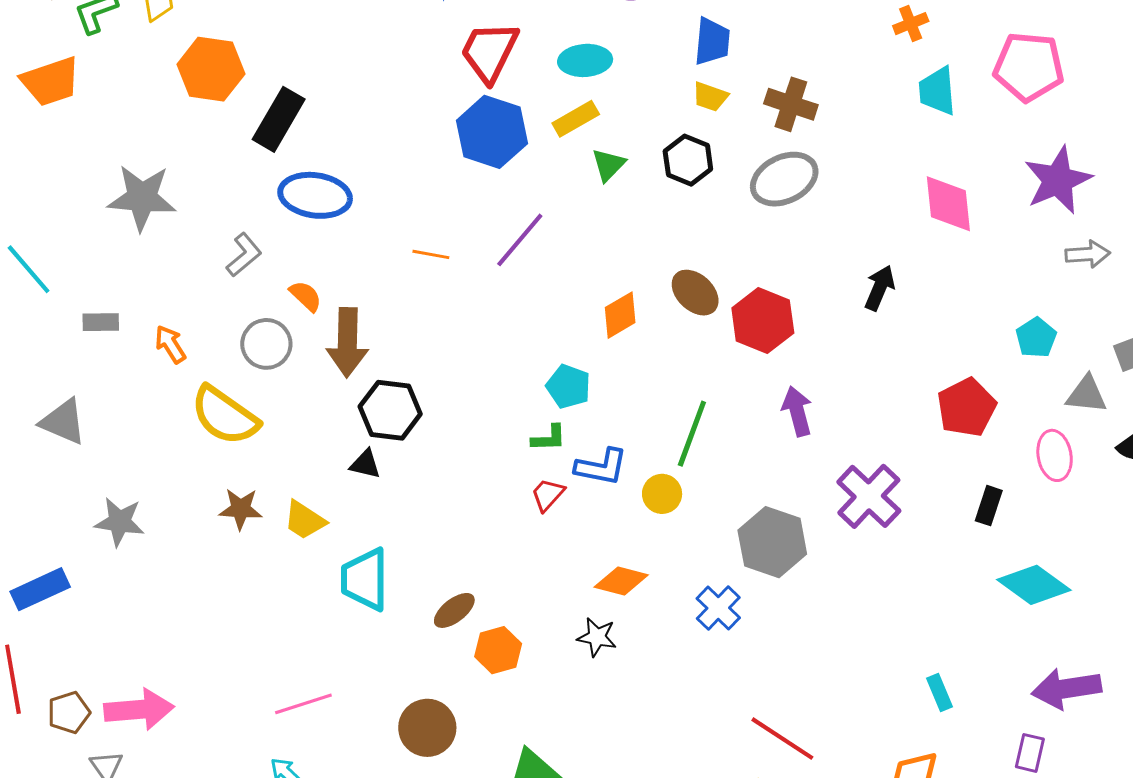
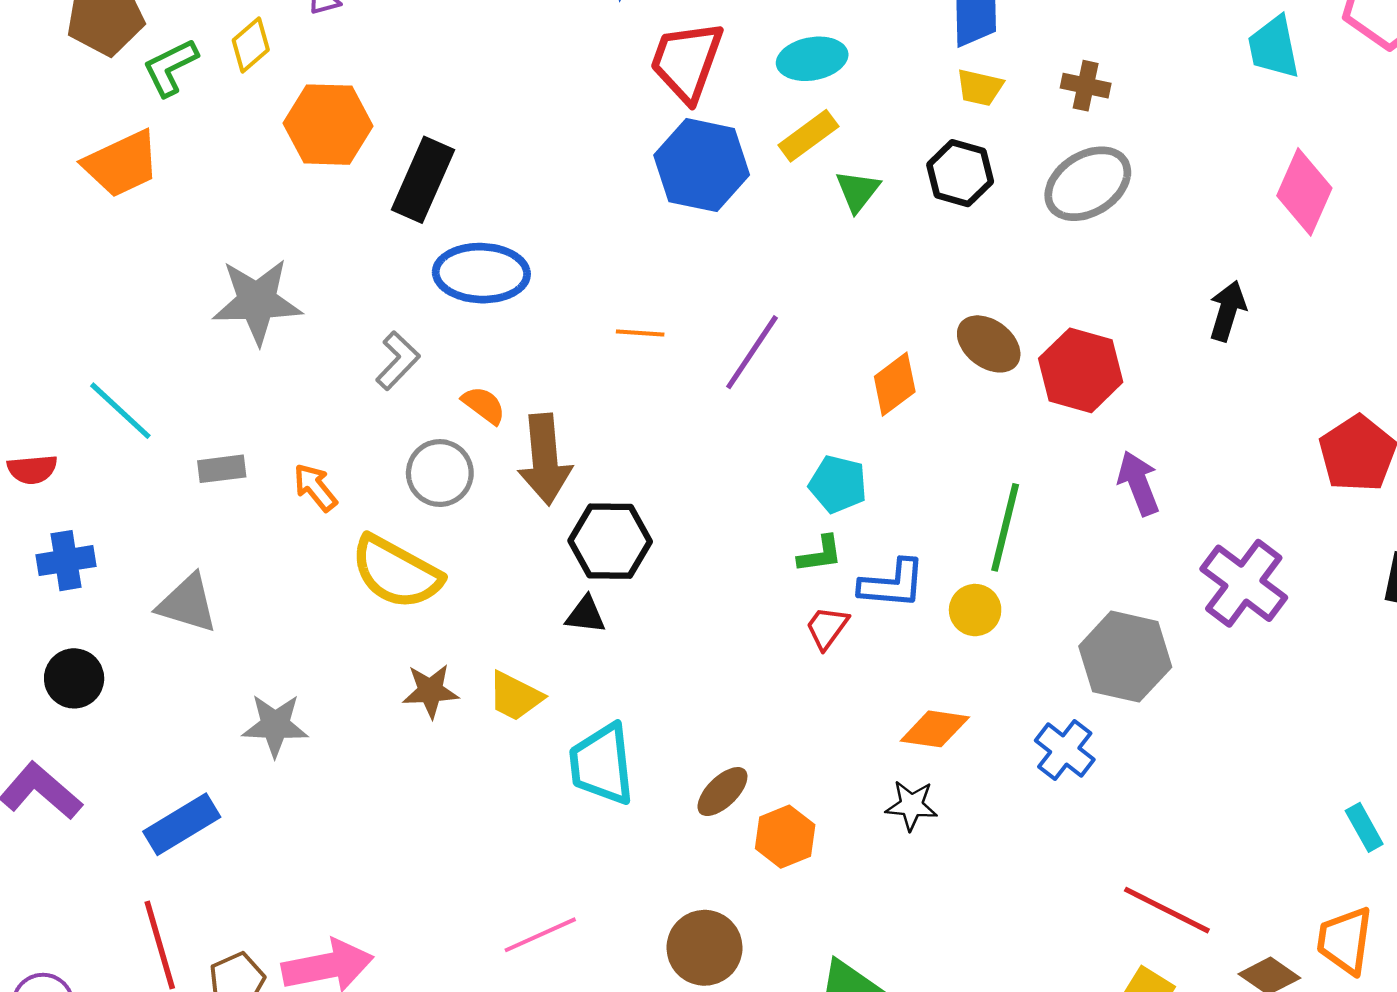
brown cross: (791, 104) -> (1086, 86), size x0.7
pink diamond: (948, 204) -> (1304, 192), turned 36
purple line: (520, 240) -> (752, 352), moved

